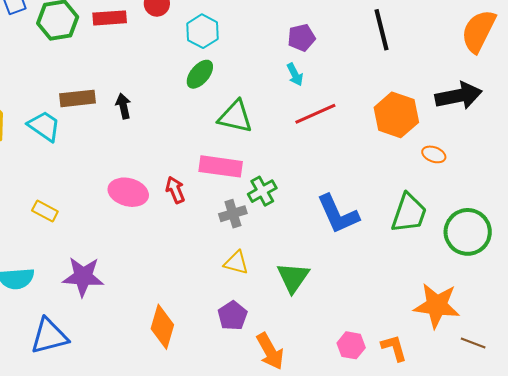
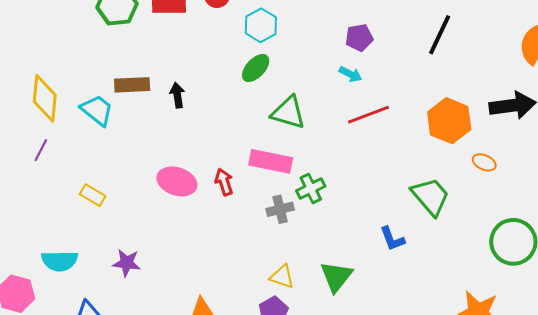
black line: (382, 30) -> (440, 35), turned 36
cyan arrow: (295, 74) -> (350, 74), turned -40
green trapezoid: (409, 213) -> (430, 196), moved, turned -63
blue L-shape: (338, 214) -> (392, 239), moved, size x0.6
yellow triangle: (236, 263) -> (282, 277), moved
purple star: (83, 277) -> (127, 263), size x0.7

